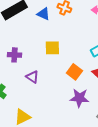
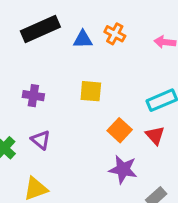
blue triangle: (43, 14) -> (83, 39), turned -32
purple triangle: (32, 77) -> (41, 140), moved

